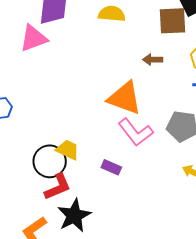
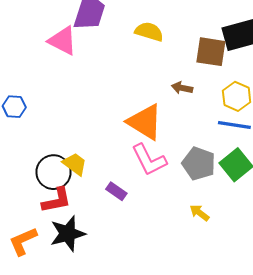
pink triangle: (33, 38) -> (63, 41), turned 36

